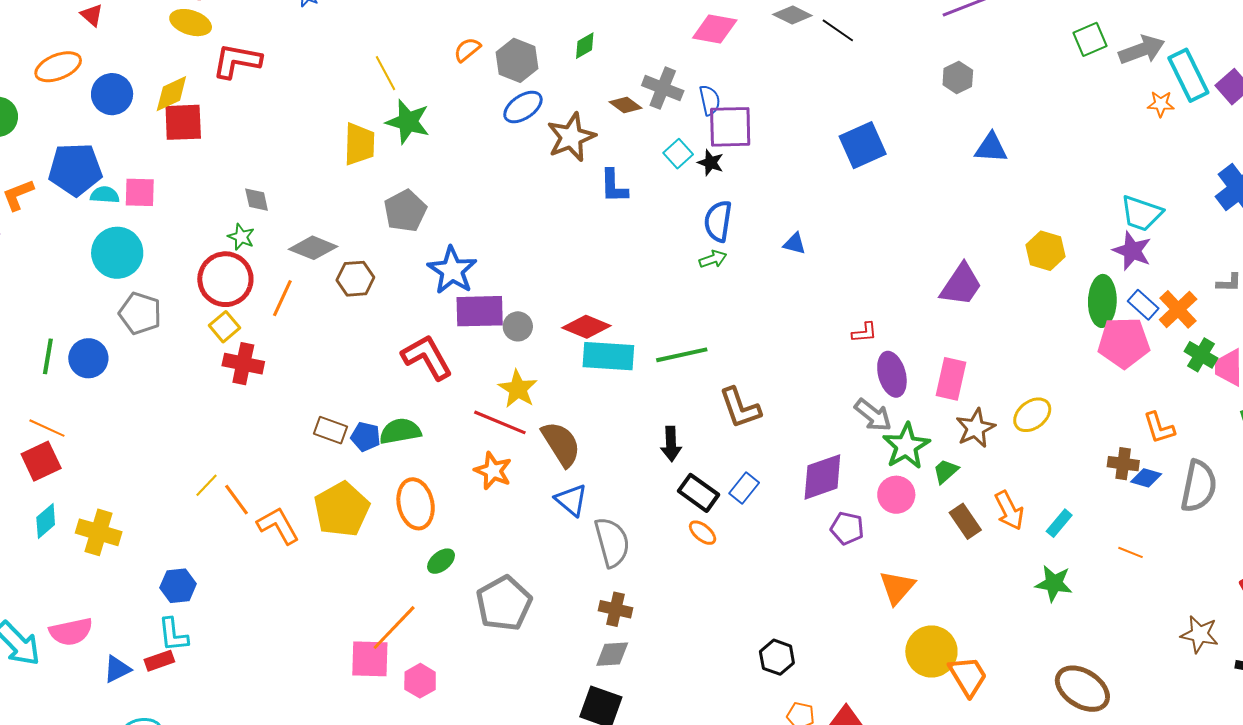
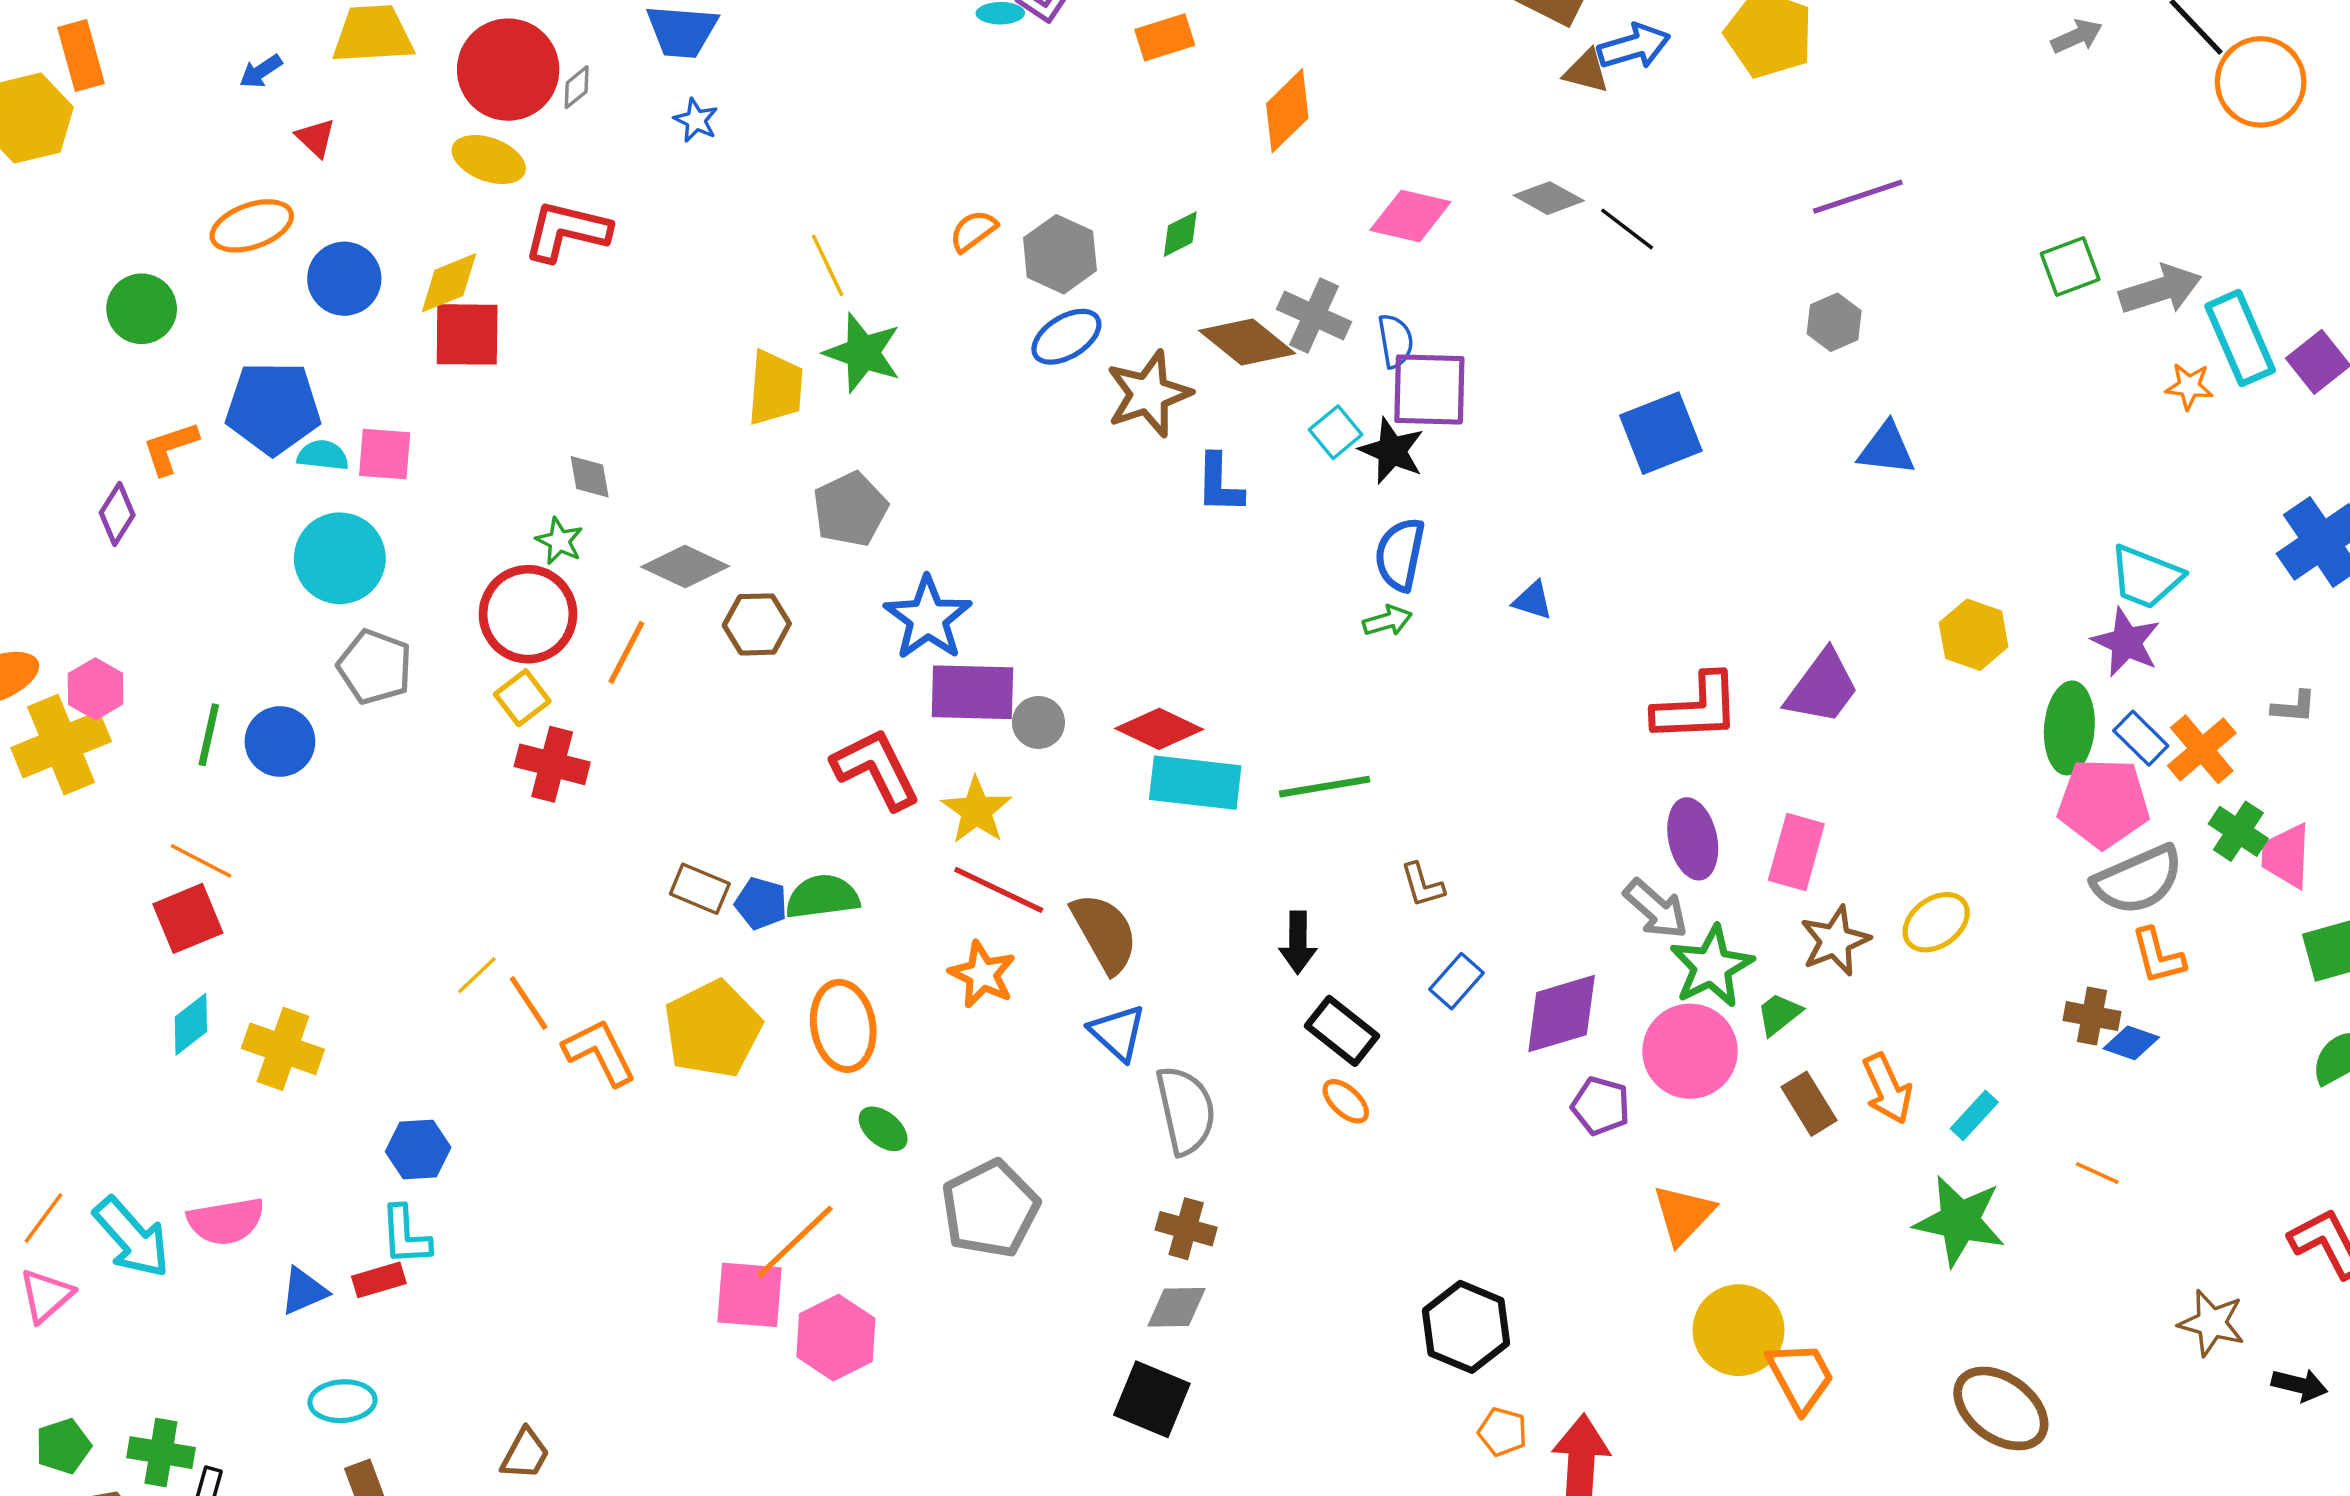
brown diamond: (626, 105) -> (1247, 342), size x1.6
black star: (711, 163) -> (1392, 451), size x1.4
red L-shape: (864, 332) -> (1697, 708), moved, size x2.0
yellow star: (518, 389) -> (976, 810), moved
brown L-shape: (740, 408) -> (1422, 885), size x0.6
gray semicircle: (1199, 486) -> (2138, 880), moved, turned 52
blue rectangle: (744, 488) -> (1457, 981), moved
pink circle: (896, 495) -> (1690, 1051), size x1.4
green ellipse: (441, 561) -> (883, 1129), turned 76
green star: (1054, 583) -> (1960, 1221), size x1.4
black hexagon: (777, 657) -> (1466, 1327), size x1.4
pink hexagon: (420, 681) -> (836, 1338), size x1.4

